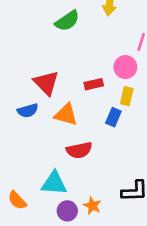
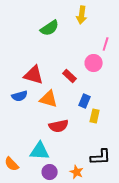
red triangle: (46, 83) -> (34, 75), turned -30
red rectangle: (94, 84) -> (70, 76), turned 56
yellow rectangle: (127, 96) -> (95, 116), moved
orange star: (92, 206) -> (77, 172), moved

